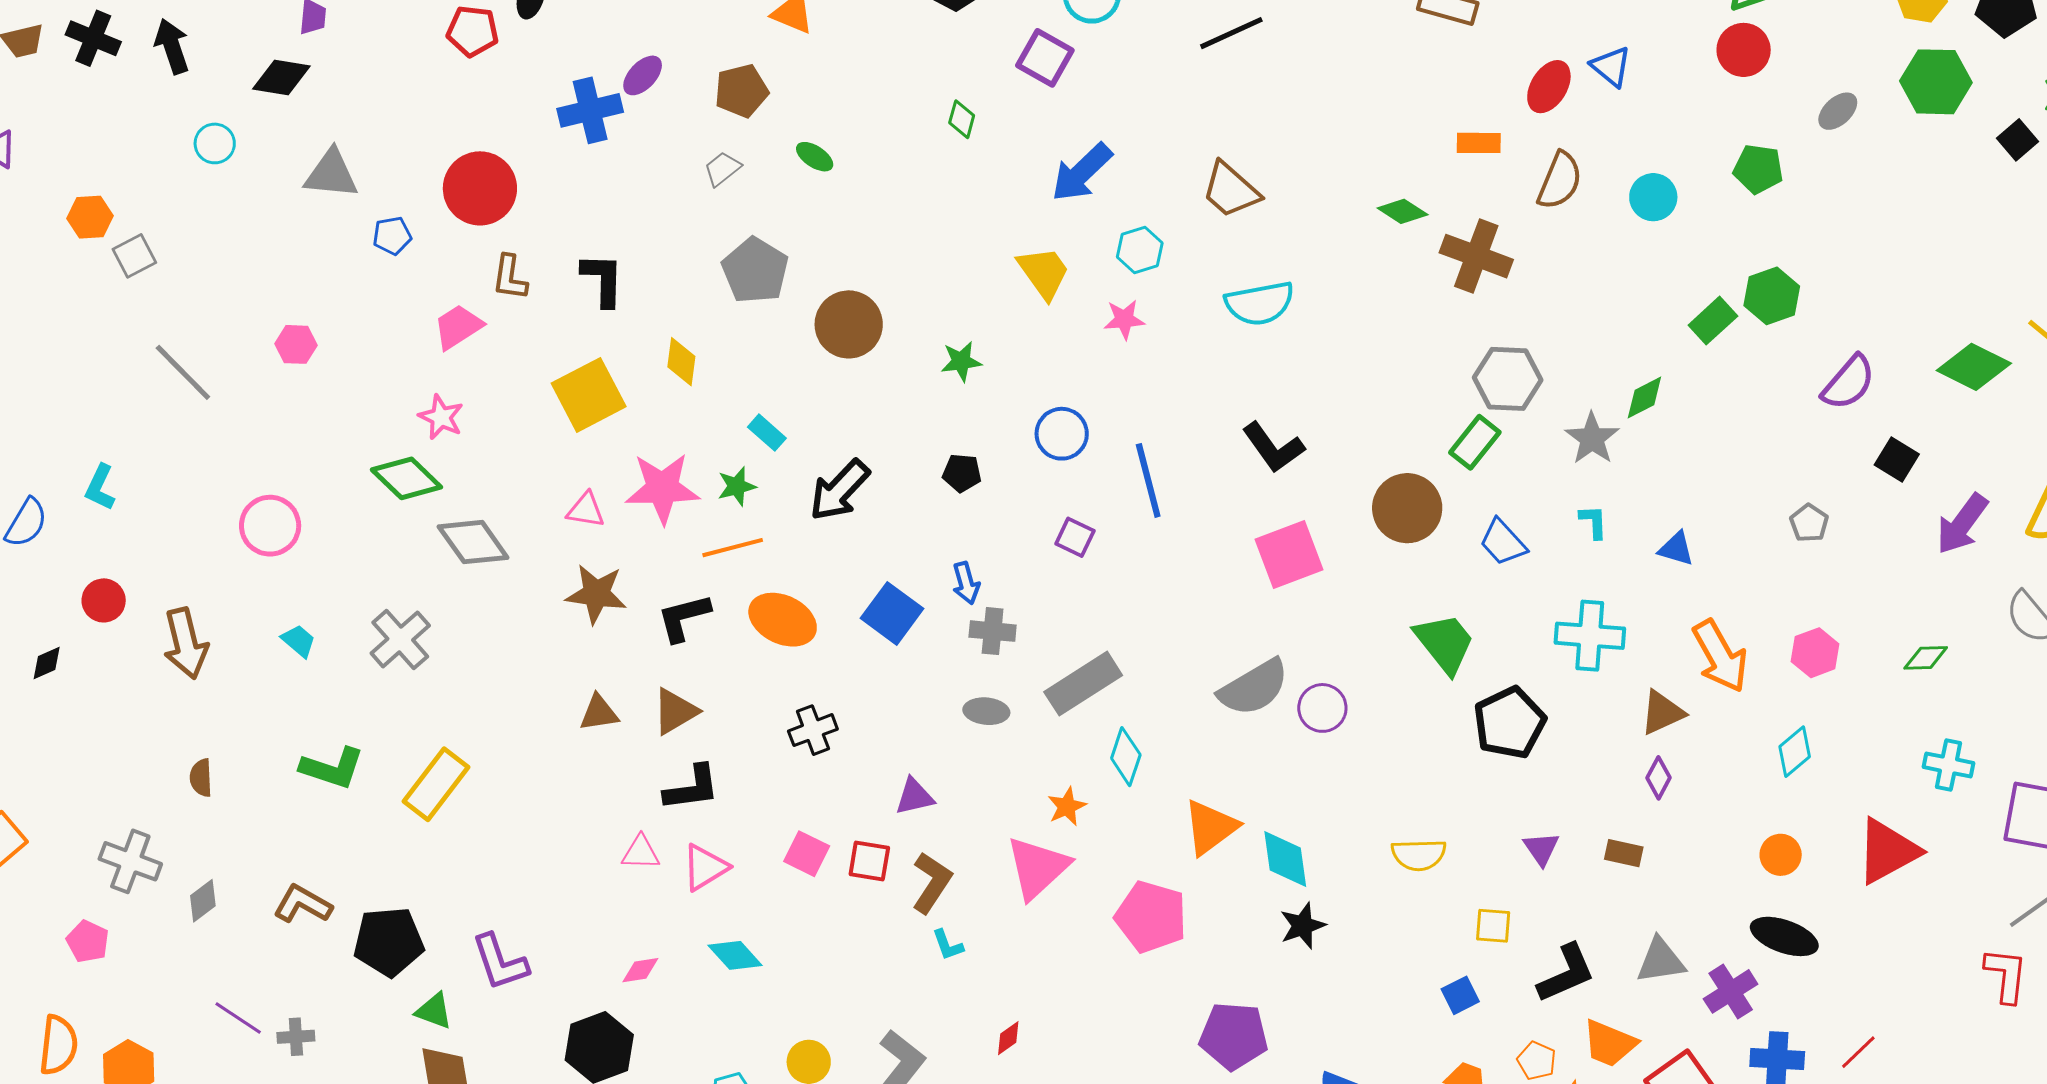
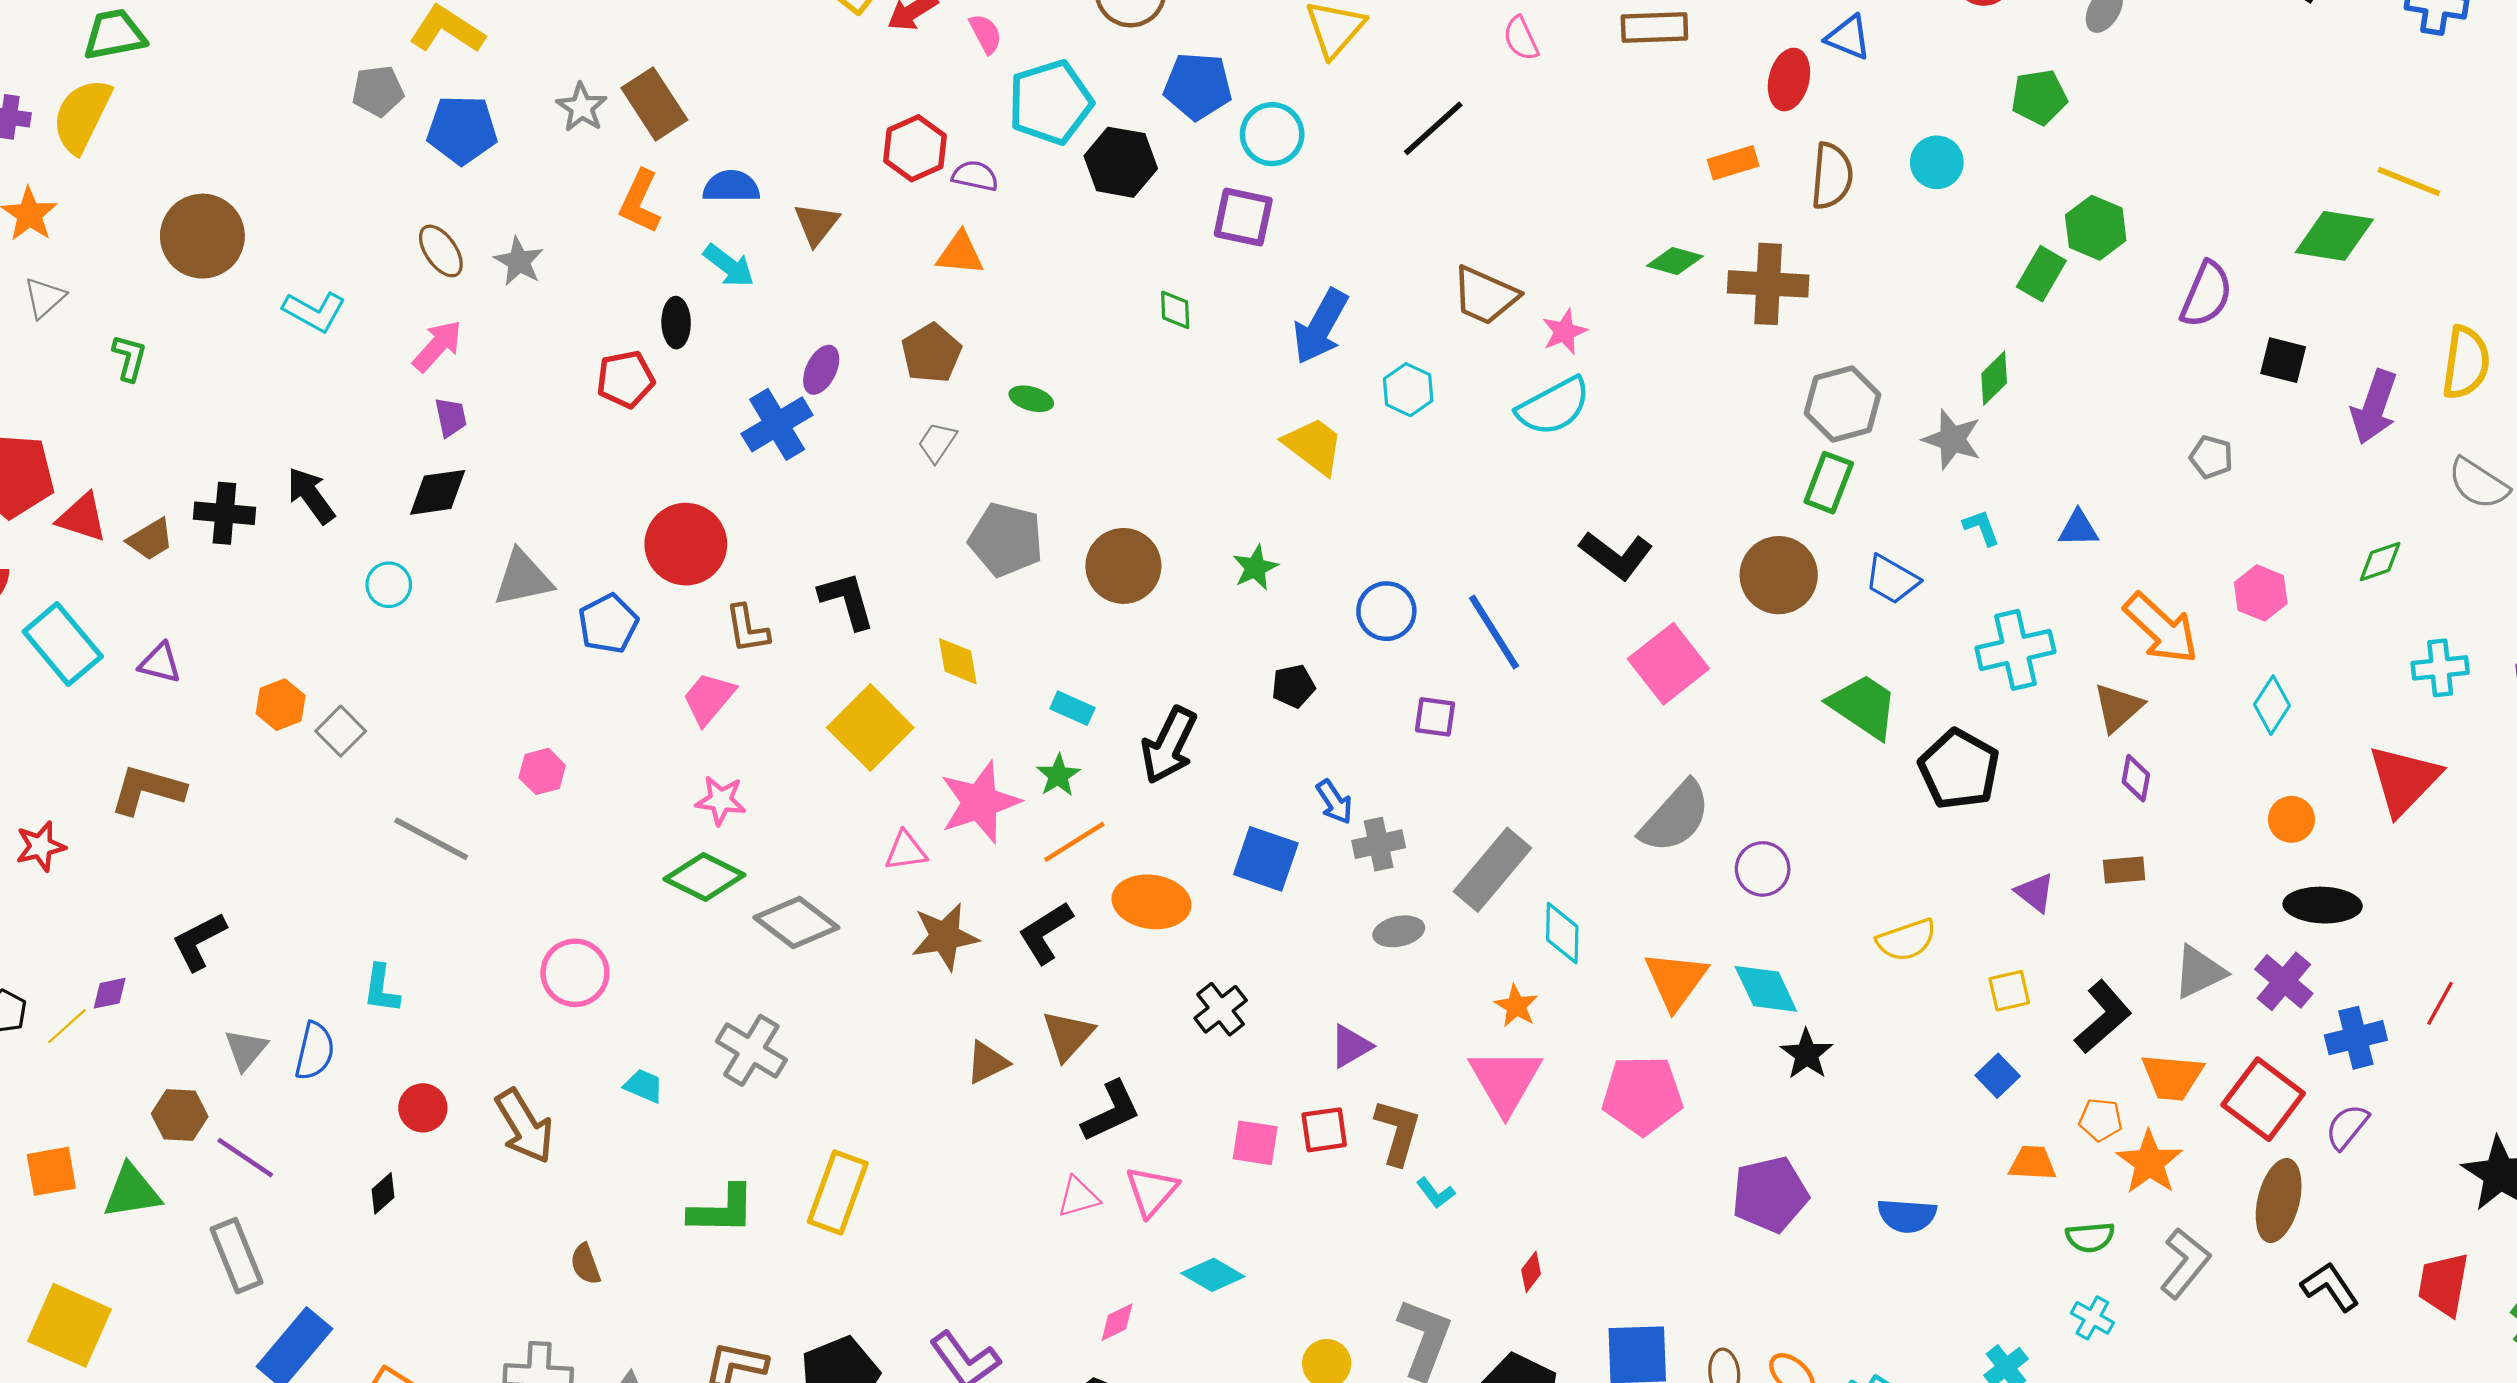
blue pentagon: (392, 236) -> (608, 624), size x1.4
pink star: (1124, 319) -> (1564, 332), moved
purple circle: (1322, 708) -> (1763, 869), moved

